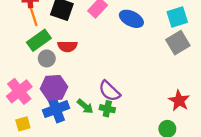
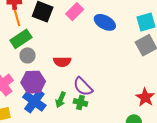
red semicircle: (67, 46) -> (62, 62), moved
green arrow: (85, 106) -> (61, 100), turned 70
blue cross: (56, 109) -> (34, 101), turned -35

